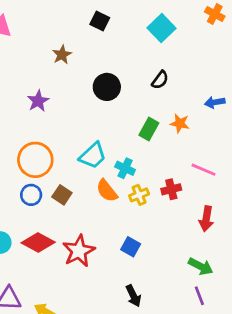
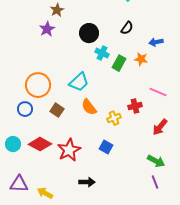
purple star: (38, 101) -> (47, 29), moved
blue arrow: (215, 102) -> (156, 42), moved
cyan cross: (125, 168) -> (102, 53), moved
blue circle: (31, 195) -> (25, 109), moved
yellow cross: (139, 195) -> (114, 118), moved
red arrow: (206, 219) -> (160, 127), turned 30
black arrow: (133, 296) -> (87, 182), moved, turned -63

